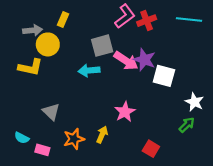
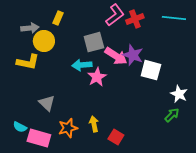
pink star: (125, 112) -> (97, 77), moved
yellow arrow: (102, 135) -> (94, 124), turned -35
red square: (151, 149) -> (116, 137), moved
pink rectangle: (42, 150) -> (39, 138), size x1.6

